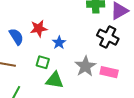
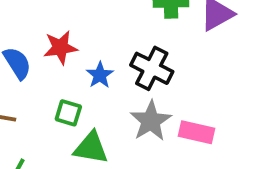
black cross: (108, 37) -> (152, 68), moved

